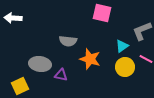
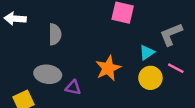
gray semicircle: (68, 41) -> (55, 34), moved, turned -96
orange star: (90, 59) -> (108, 68), turned 30

